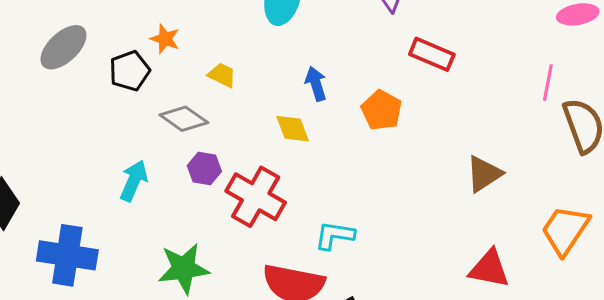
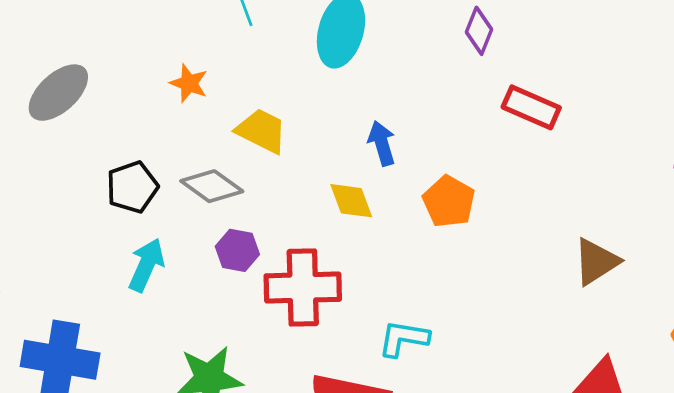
black pentagon: (130, 71) -> (132, 187), moved
yellow trapezoid: (222, 75) -> (262, 131), size x1.4
orange pentagon: (382, 110) -> (449, 202), moved
red cross: (256, 197) -> (303, 288), turned -32

